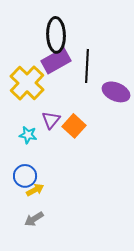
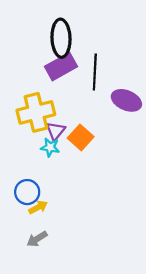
yellow cross: (27, 83) -> (36, 112), moved, turned 32
cyan star: (28, 135) -> (50, 147), moved

